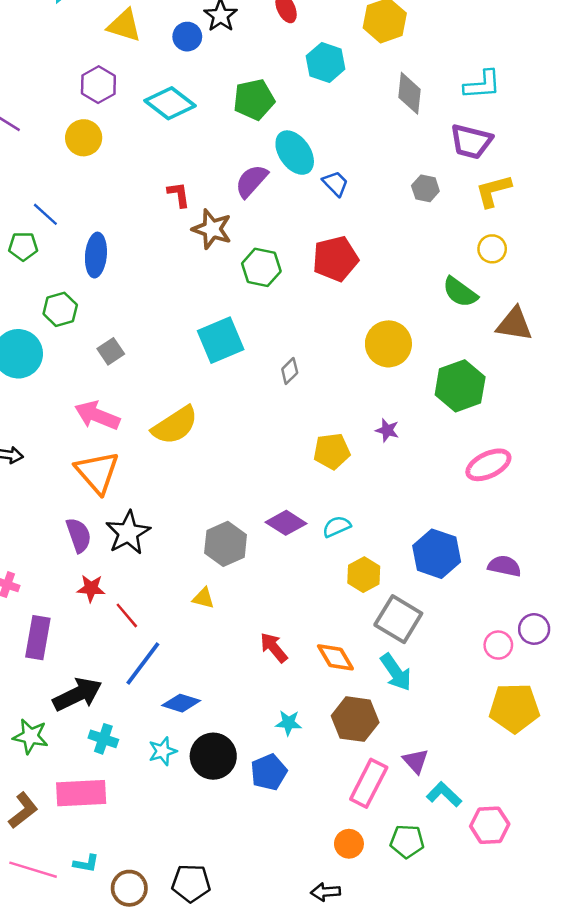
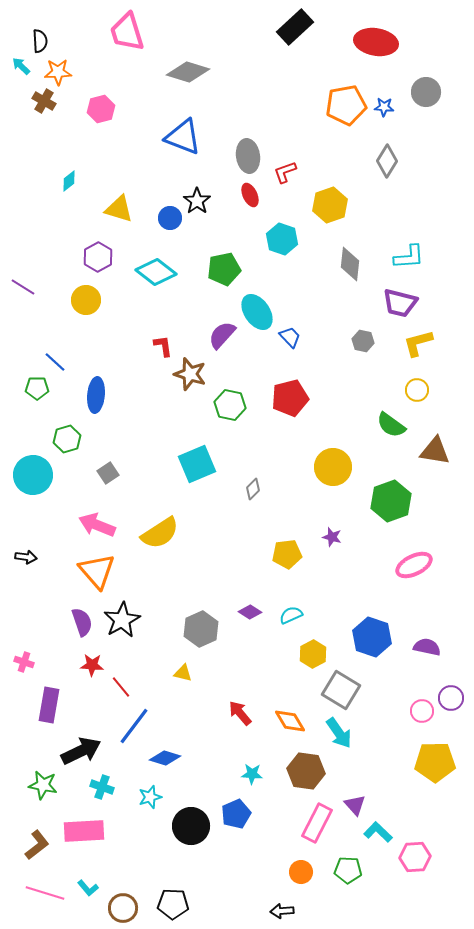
purple diamond: (286, 523) -> (250, 612), size x0.7
black circle: (213, 756) -> (191, 826), moved
cyan L-shape: (86, 863) -> (88, 888), turned 40

